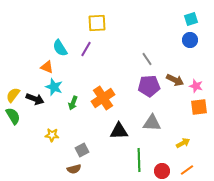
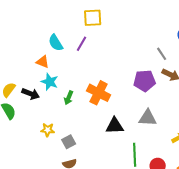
gray line: (147, 59) -> (162, 54), moved
orange cross: (103, 98) -> (99, 93), turned -30
gray square: (82, 150) -> (69, 142), moved

